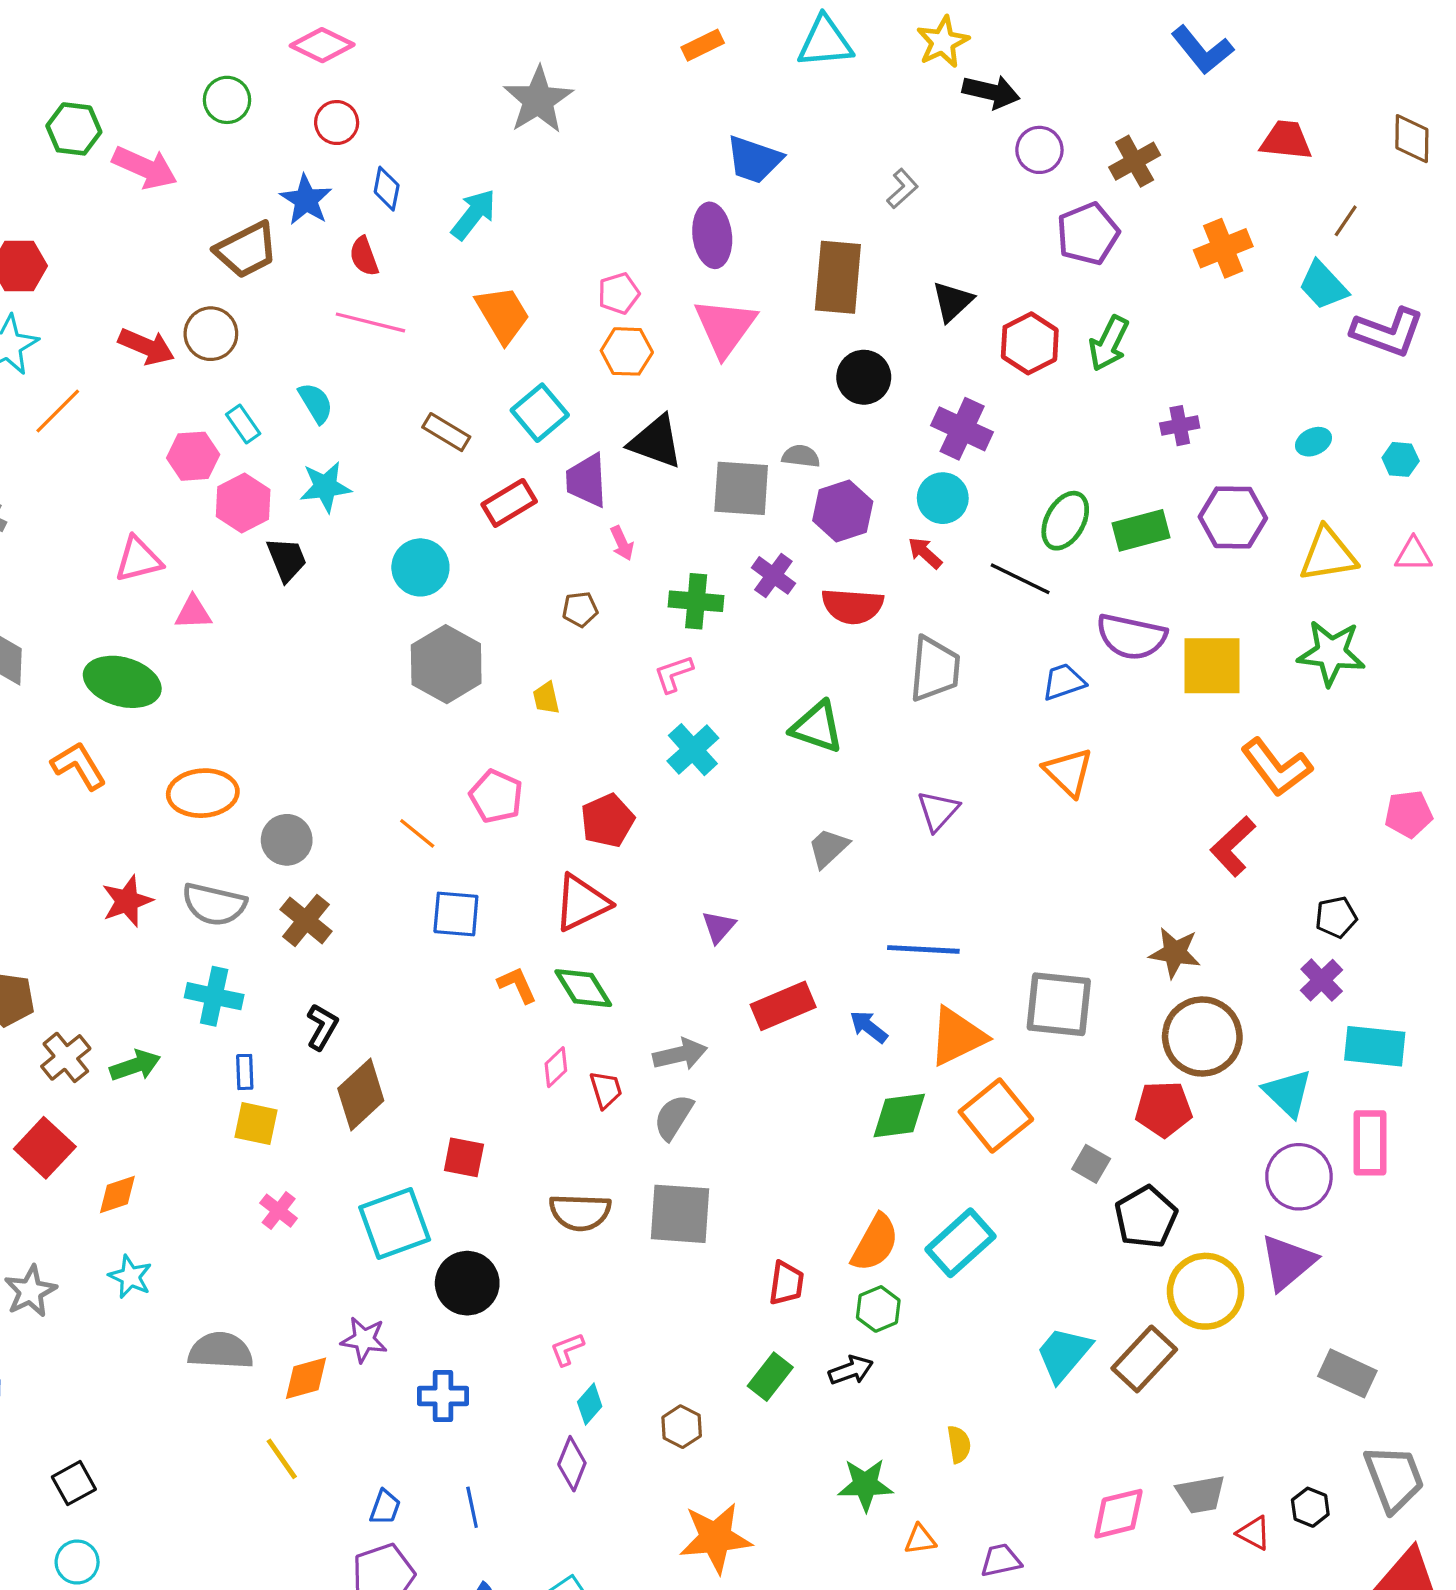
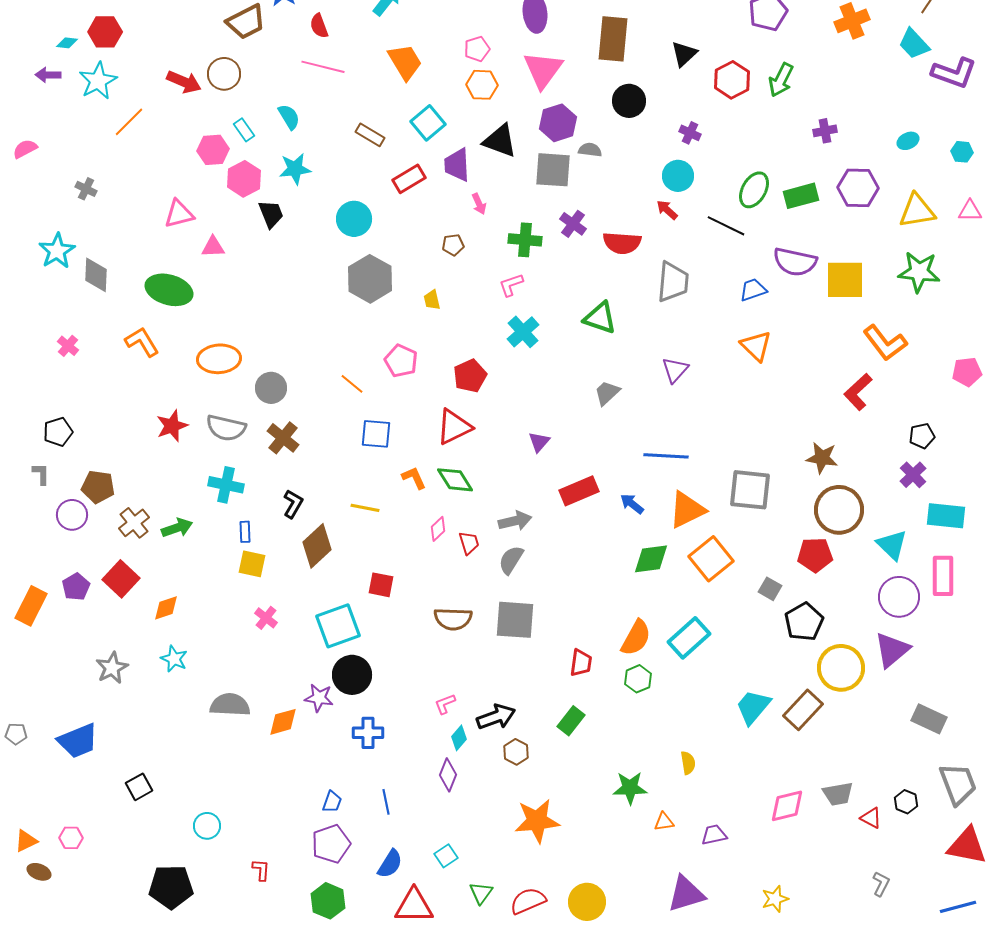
purple cross: (962, 429) -> (690, 133), size x0.6
purple hexagon: (843, 511) -> (558, 123), moved
black circle: (467, 1283) -> (352, 675), moved
black arrow: (851, 1370) -> (496, 717), moved, size x1.4
yellow line: (282, 1459) -> (365, 508), moved, turned -44
cyan circle: (77, 1562) -> (207, 826), moved

